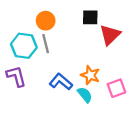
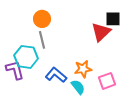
black square: (90, 17) -> (113, 19), moved
cyan hexagon: (24, 46) -> (26, 57), moved
orange star: (90, 75) -> (83, 69), turned -30

